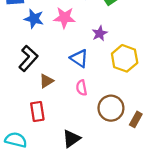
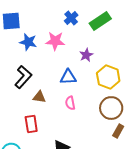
blue triangle: (79, 58) -> (68, 77), turned -36
brown triangle: (46, 81) -> (39, 97), turned 40
brown circle: (111, 108) -> (111, 108), moved

